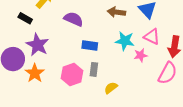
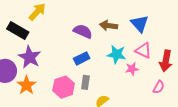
black rectangle: (25, 18) -> (18, 30), size x1.5
purple semicircle: (73, 19) -> (83, 31), moved
blue rectangle: (90, 45) -> (82, 58), turned -35
pink semicircle: (168, 73) -> (159, 87), size x0.6

